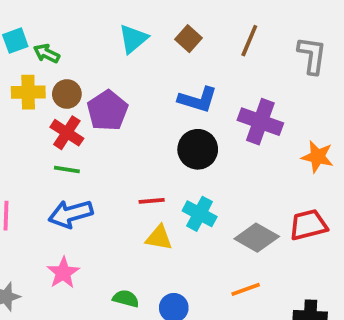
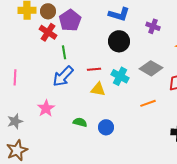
purple cross: (260, 122) -> (153, 26), size x0.6
green line: (67, 170) -> (64, 52), moved, turned 72
blue arrow: (71, 214) -> (63, 76), moved, turned -30
gray diamond: (257, 238) -> (151, 68), moved
orange line: (246, 289) -> (148, 103), moved

